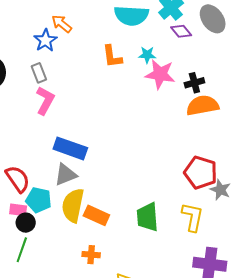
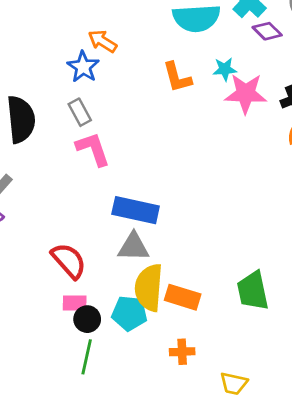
pink L-shape: (45, 101) -> (93, 149), turned -40
gray triangle: (66, 175) -> (134, 247), turned 30
cyan pentagon: (39, 200) -> (129, 313), moved

